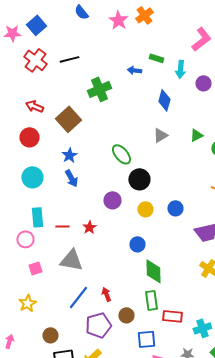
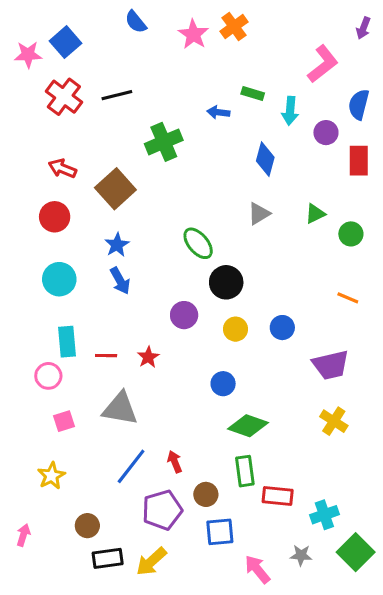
green diamond: (153, 271) -> (248, 426), turned -70
blue square: (146, 339) -> (220, 532), moved

